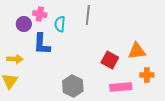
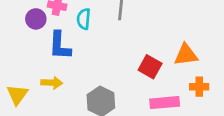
yellow arrow: (15, 59) -> (52, 83), moved

